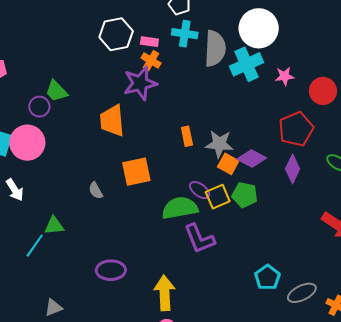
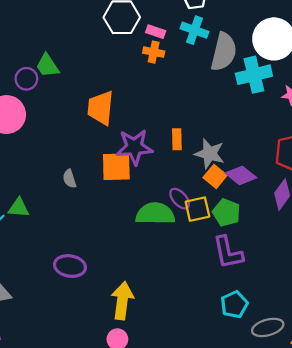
orange cross: (151, 61) -> (154, 52), turned -30
purple star: (140, 83) -> (134, 147), moved
purple L-shape: (199, 239) -> (228, 252), moved

